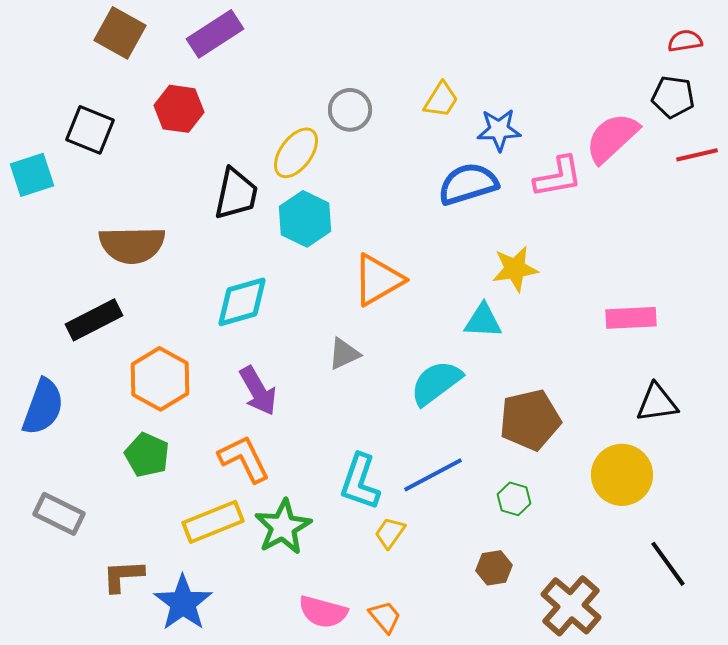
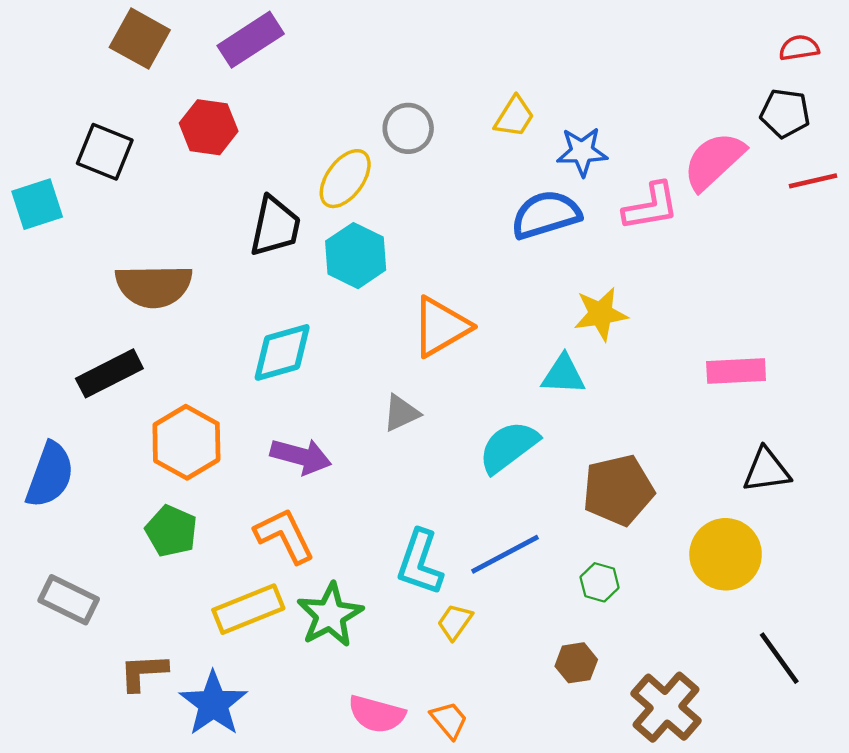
purple arrow: (258, 391) -> (301, 456), turned -45

